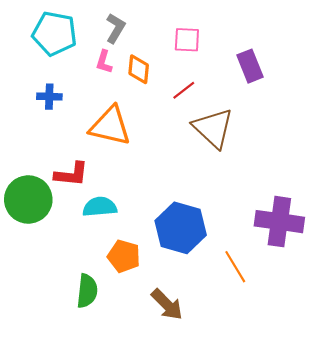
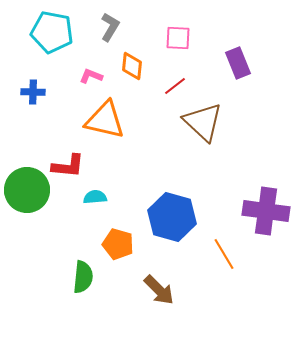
pink L-shape: (104, 62) -> (91, 76), moved, turned 95
blue cross: (49, 97) -> (33, 92), moved
cyan semicircle: (100, 207) -> (95, 197), size x0.7

